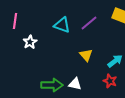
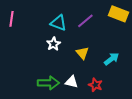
white star: (30, 42) -> (53, 44), moved
red star: (110, 81) -> (95, 85), moved

